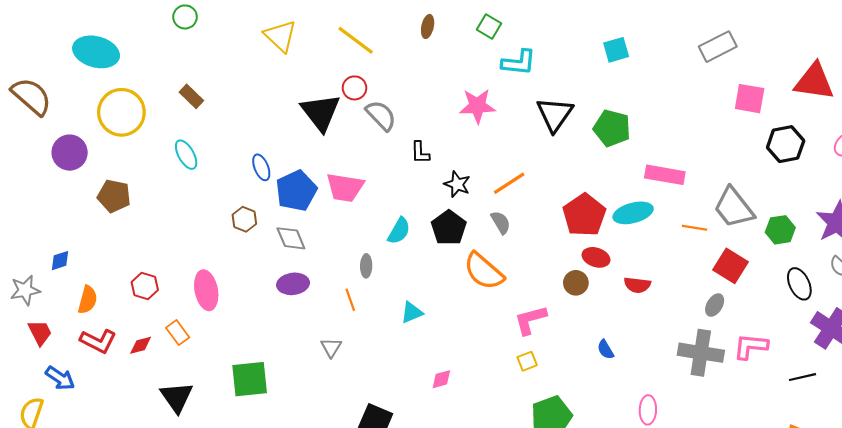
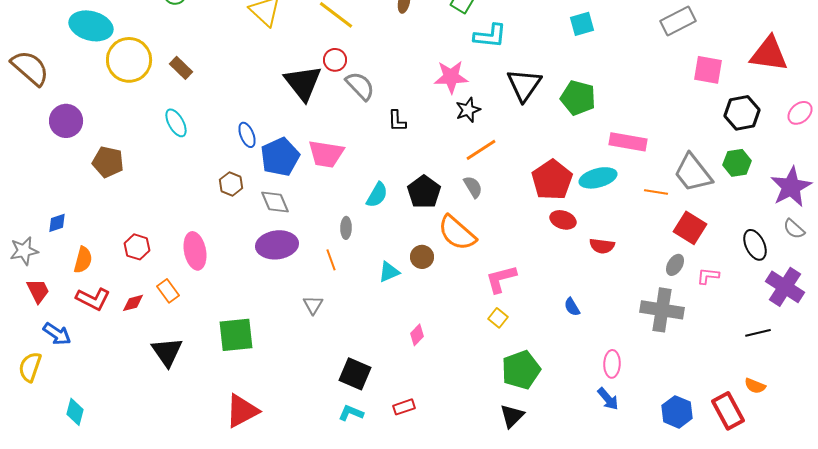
yellow circle: (121, 112) -> (129, 60), moved
black star: (457, 184) -> (468, 110), moved, turned 30
green hexagon: (780, 230) -> (737, 163), moved
brown circle: (576, 283) -> (422, 257), moved
purple ellipse: (293, 284) -> (277, 245), size x1.4
pink L-shape: (751, 346) -> (708, 276), moved, size x0.7
yellow square: (527, 361) -> (498, 318), turned -30
pink diamond: (441, 379) -> (417, 335), turned -30

